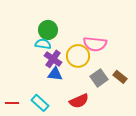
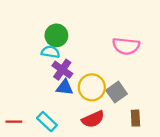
pink semicircle: (95, 44) -> (126, 46), moved
yellow circle: (78, 56) -> (92, 87), moved
brown rectangle: (120, 77) -> (135, 118), moved, turned 48

